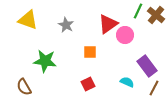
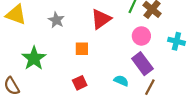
pink circle: (125, 35) -> (141, 36), moved
green star: (45, 61) -> (34, 58), turned 30

